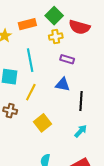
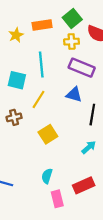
purple rectangle: (67, 59) -> (82, 68), size x1.6
brown cross: (10, 111) -> (14, 117), turned -32

